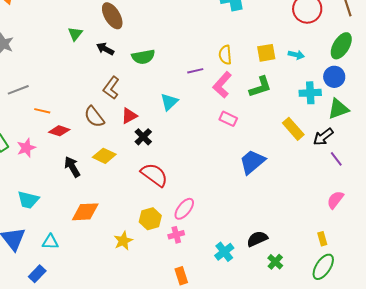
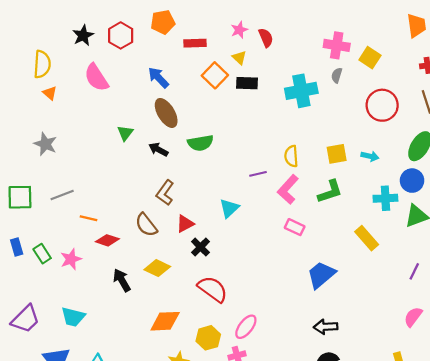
green semicircle: (143, 57) -> (200, 143), moved
black arrow: (323, 137) -> (326, 327), moved, turned 35
purple line: (336, 159) -> (414, 271), turned 63
orange diamond: (85, 212) -> (165, 321), moved

